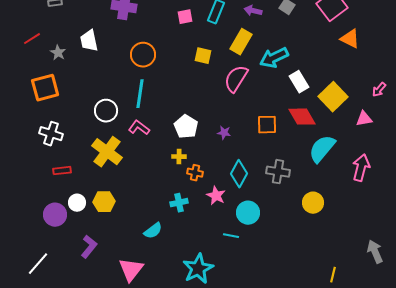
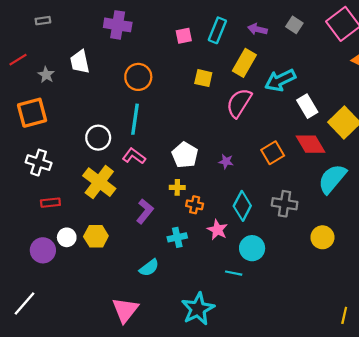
orange square: (267, 125) -> (273, 153), turned -30
purple L-shape: (89, 247) -> (145, 211), moved

